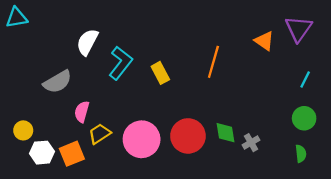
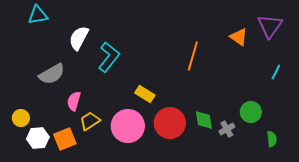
cyan triangle: (17, 18) -> (38, 15), moved
yellow rectangle: (160, 73) -> (145, 94), moved, turned -30
green circle: (304, 118) -> (251, 112), moved

